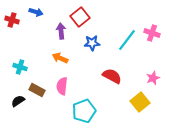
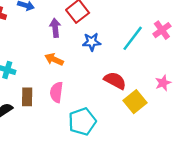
pink cross: (152, 33) -> (162, 30), turned 35
brown rectangle: (37, 90) -> (27, 97), turned 63
yellow square: (140, 102) -> (135, 102), moved

